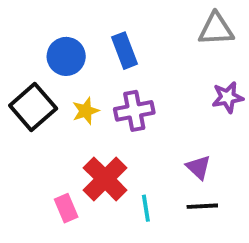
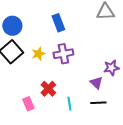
blue circle: (66, 56) -> (12, 26), moved
purple star: (228, 97) -> (111, 68), moved
red cross: (105, 179) -> (48, 89), size x0.7

